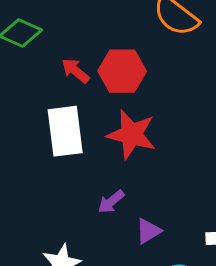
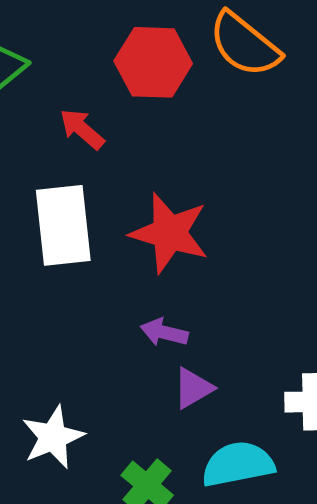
red hexagon: (122, 71) -> (153, 62), moved
purple arrow: (111, 202) -> (164, 332), moved, turned 52

